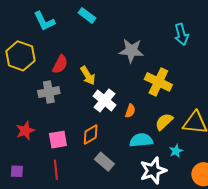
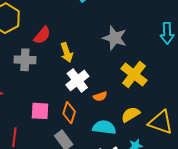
orange semicircle: (130, 111) -> (100, 96), turned 40
orange diamond: (91, 134) -> (69, 113), moved, turned -55
pink square: (58, 140) -> (40, 111), moved

